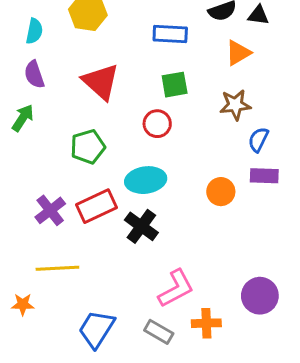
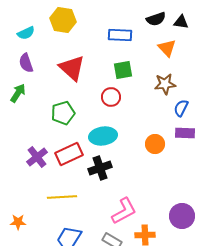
cyan semicircle: (34, 31) -> (26, 33), turned 54
orange triangle: (238, 53) -> (167, 48), turned -42
black cross: (141, 226) -> (100, 168), turned 35
yellow line: (57, 268) -> (62, 197), moved

